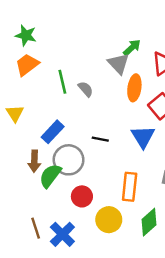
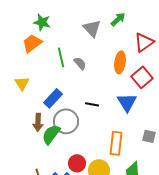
green star: (26, 35) -> (42, 22), moved
green arrow: (132, 48) -> (118, 19), moved
gray triangle: (119, 63) -> (92, 28), moved
red circle: (82, 196) -> (77, 163), moved

